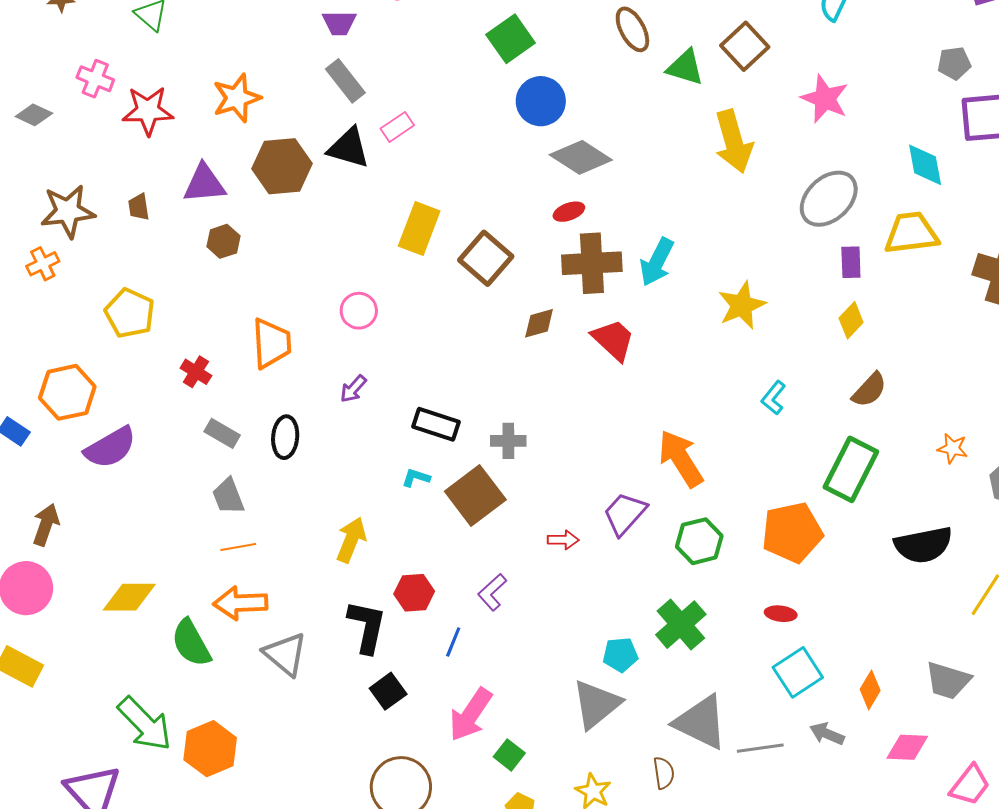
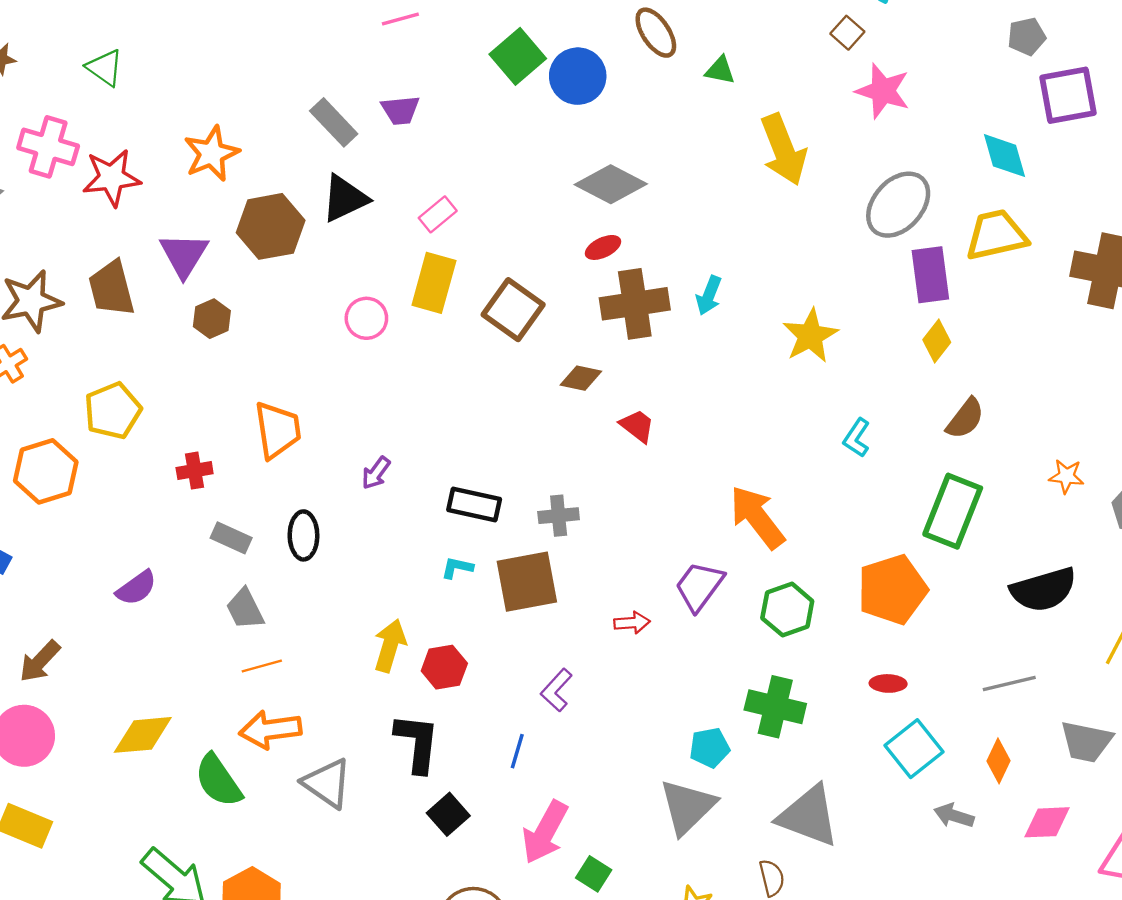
purple trapezoid: (339, 23) -> (400, 110), moved
brown square: (745, 46) -> (847, 33), moved, size x0.6
green triangle: (685, 67) -> (720, 70), size x0.7
pink cross: (95, 79) -> (48, 147), size x1.4
blue circle: (541, 101) -> (578, 76), moved
pink rectangle: (397, 127) -> (438, 214), moved
black triangle: (349, 148) -> (345, 198), turned -36
purple triangle: (204, 184) -> (184, 255), turned -48
brown trapezoid: (139, 207) -> (111, 288), size x1.8
cyan arrow: (657, 262) -> (709, 295), size x0.7
purple rectangle: (851, 262) -> (930, 275), size x1.5
pink circle: (359, 311) -> (366, 318), moved
yellow pentagon: (130, 313) -> (113, 411), turned 30
brown diamond: (539, 323) -> (581, 378), turned 33
red trapezoid: (613, 340) -> (637, 426), moved, size x0.7
red cross: (196, 372) -> (195, 471), turned -36
orange hexagon: (67, 392) -> (46, 471), moved
purple semicircle: (110, 447) -> (136, 588), moved, size x0.7
brown square: (475, 496) -> (527, 582), turned 32
brown arrow: (46, 525) -> (40, 661), turned -150
red hexagon: (414, 593) -> (444, 667), moved
green cross: (681, 625) -> (775, 707), turned -30
gray line: (760, 748) -> (1009, 684), moved

